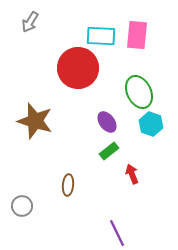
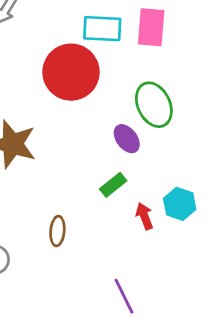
purple ellipse: (107, 122) -> (127, 139), moved
cyan hexagon: (151, 124) -> (180, 204), moved

